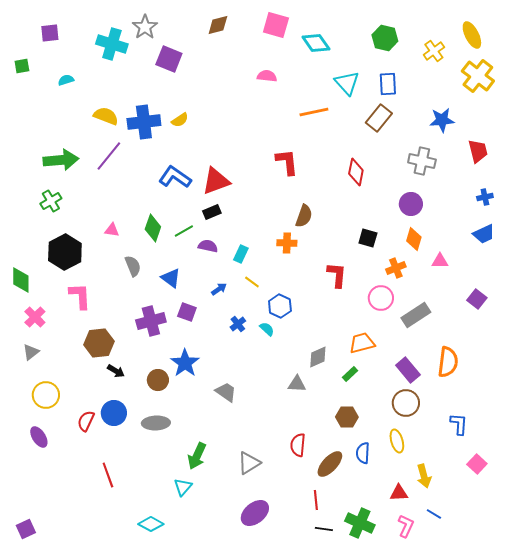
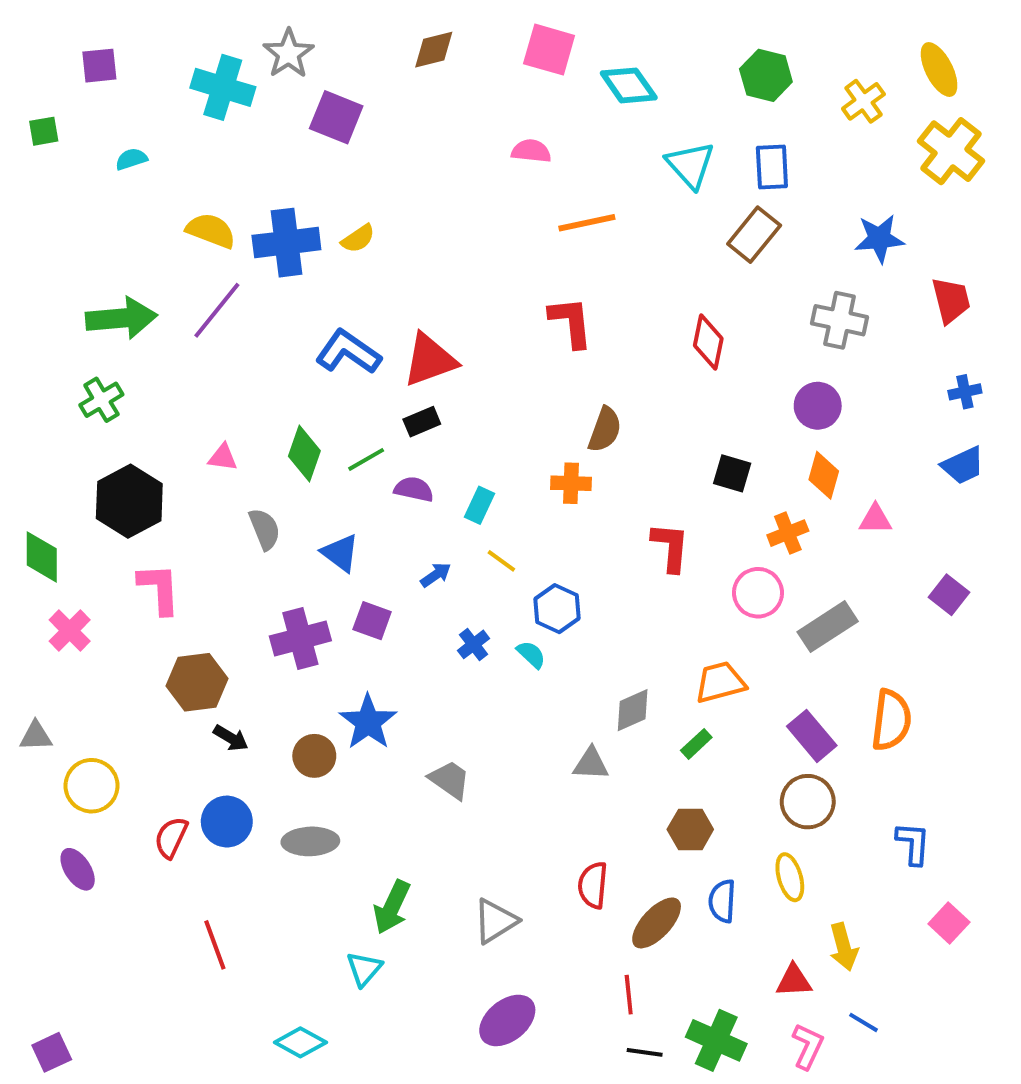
orange line: (314, 112) -> (587, 223), moved
gray triangle: (31, 352) -> (36, 736), moved, turned 36

